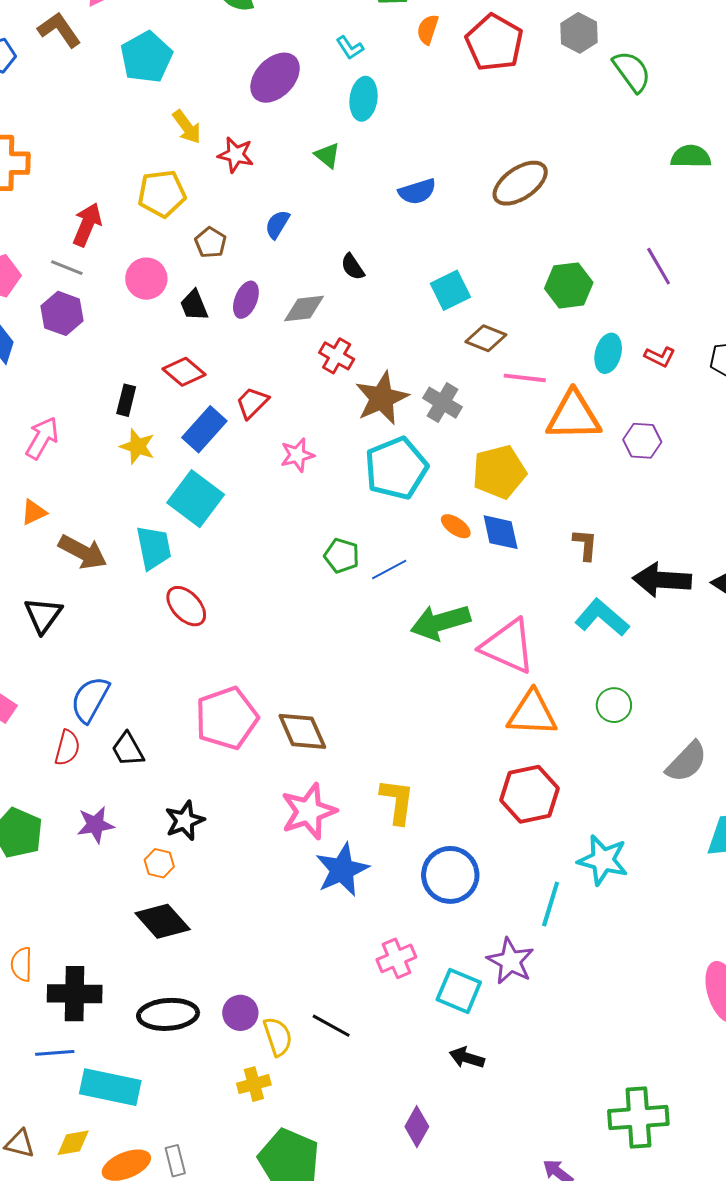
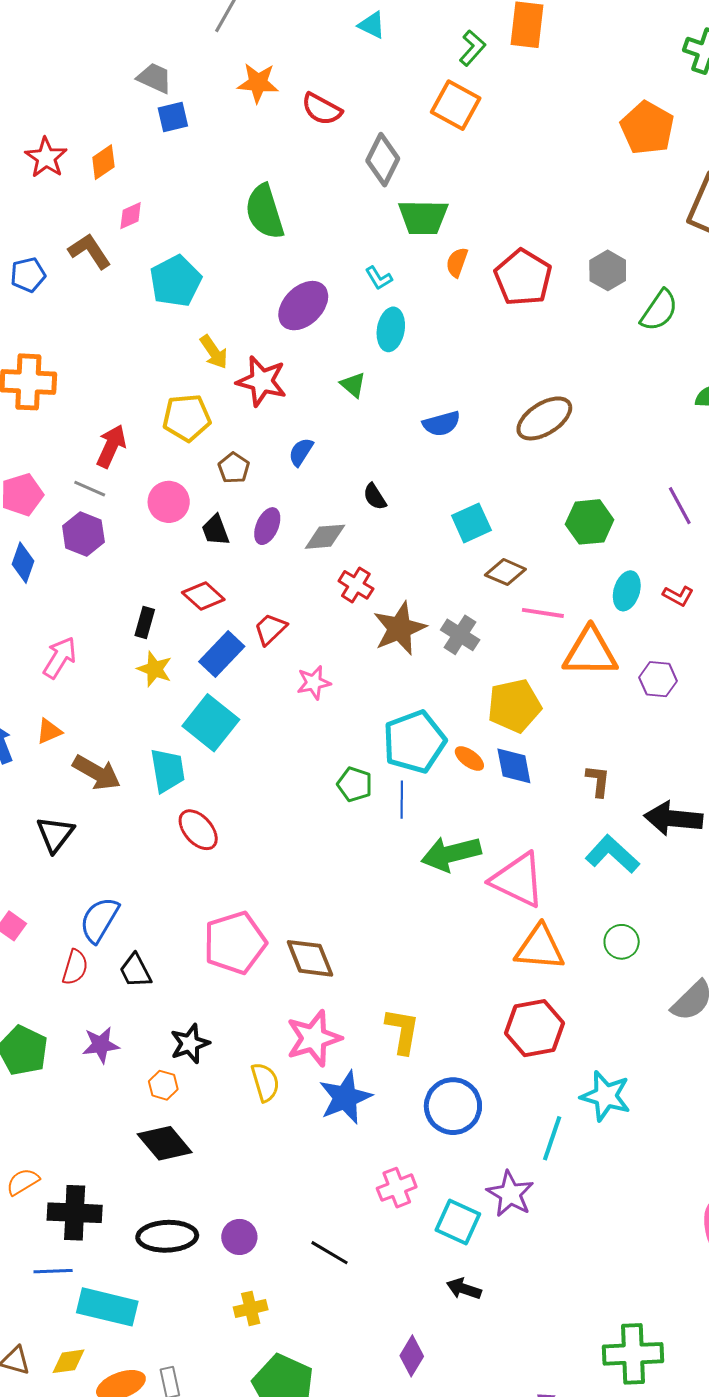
green semicircle: (632, 71) -> (659, 310), turned 69
red star: (236, 155) -> (262, 381), size x1.4
cyan pentagon: (396, 468) -> (414, 742), moved
blue line: (389, 569) -> (402, 800), turned -63
orange semicircle: (22, 964) -> (23, 1182), turned 56
yellow semicircle: (278, 1037) -> (265, 1082), moved

